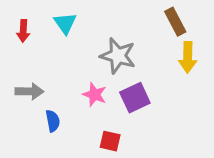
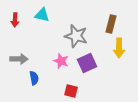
brown rectangle: (175, 22) -> (111, 24), moved, turned 42
cyan triangle: (65, 23) -> (42, 15), turned -42
yellow arrow: (188, 57) -> (119, 48), moved

